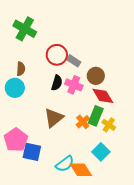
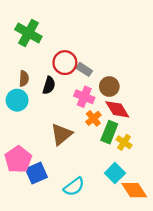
black semicircle: (57, 83) -> (49, 85), moved
orange cross: (83, 122) -> (93, 118), moved
blue square: (32, 152) -> (36, 173), turned -36
orange diamond: (81, 170) -> (134, 190), moved

